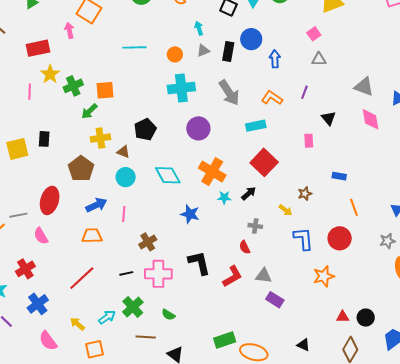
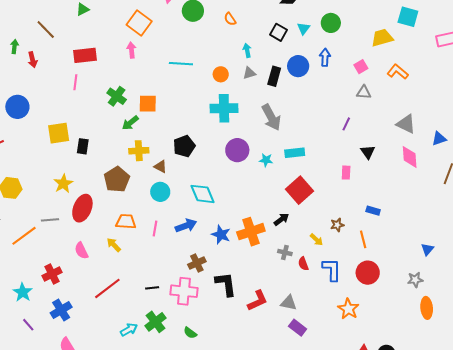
pink arrow: (69, 30) -> (131, 50), moved
blue arrow: (275, 59) -> (325, 57), moved
yellow star: (50, 74) -> (63, 184), moved
green cross: (73, 86) -> (117, 96), turned -36
pink line: (30, 92) -> (75, 82), moved
orange L-shape: (272, 98) -> (398, 72), moved
yellow square: (17, 149) -> (59, 133), moved
orange cross: (212, 172) -> (251, 232), moved, turned 36
cyan star: (224, 198) -> (266, 160), moved
blue arrow: (96, 205) -> (186, 226), moved
orange line: (354, 207) -> (363, 239), moved
pink semicircle: (41, 236) -> (81, 251), moved
orange trapezoid: (92, 236) -> (126, 222), moved
brown cross: (148, 242) -> (197, 263), moved
red semicircle: (245, 247) -> (303, 264), moved
orange star: (324, 276) -> (348, 309), turned -30
yellow arrow: (77, 324) -> (114, 245), moved

